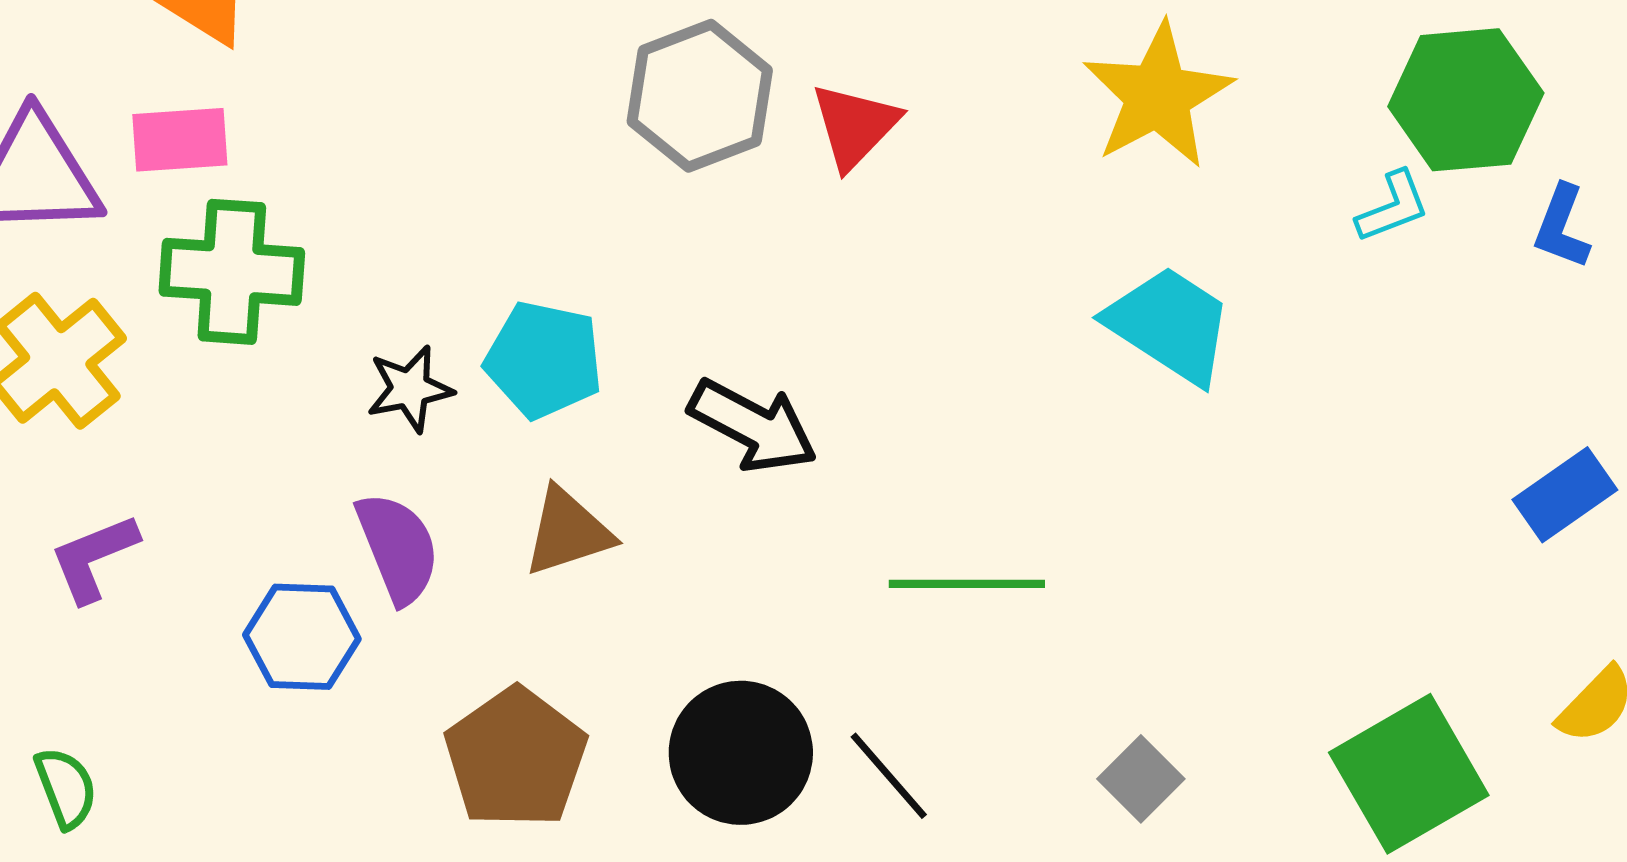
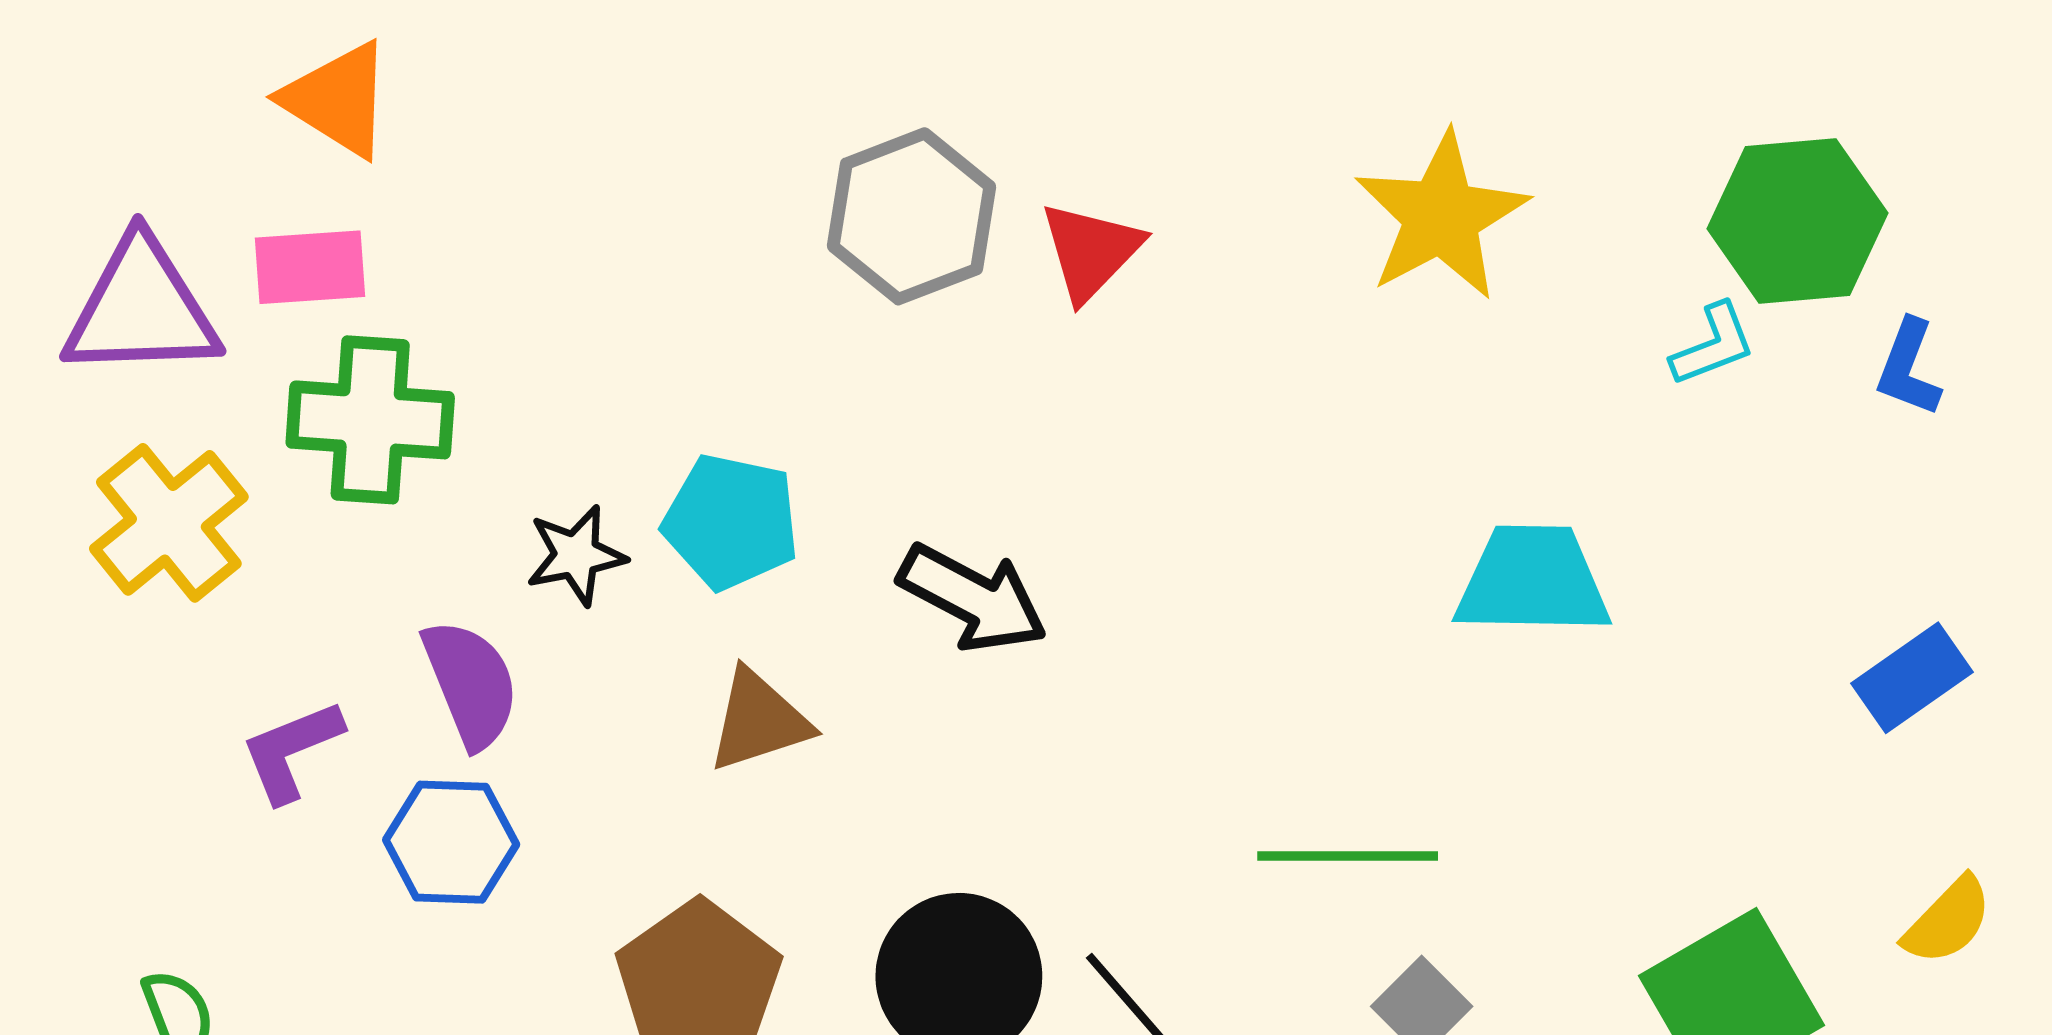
cyan trapezoid: (1170, 325) -> (1533, 581), moved, turned -32
purple semicircle: (398, 548) -> (471, 684), moved
purple L-shape: (94, 558) -> (291, 751), moved
green line: (967, 584) -> (1348, 856), moved

